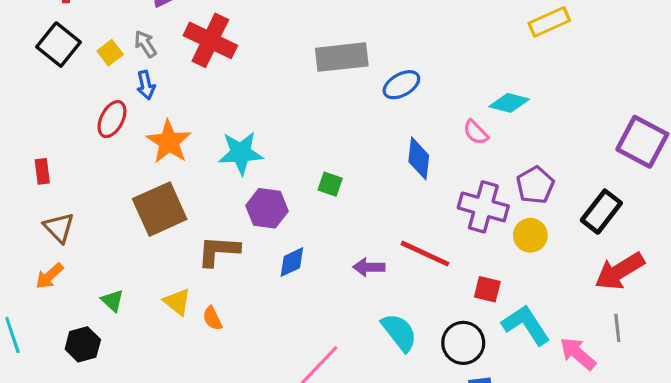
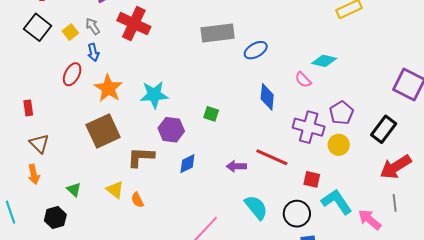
orange arrow: (49, 276) -> (34, 174), turned -60

